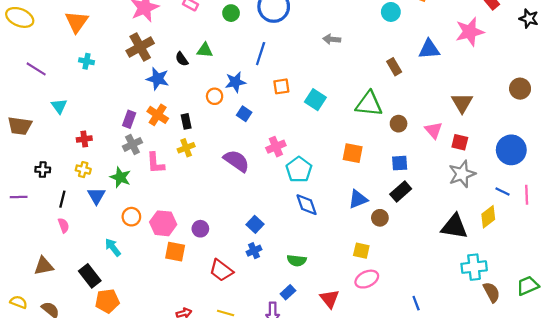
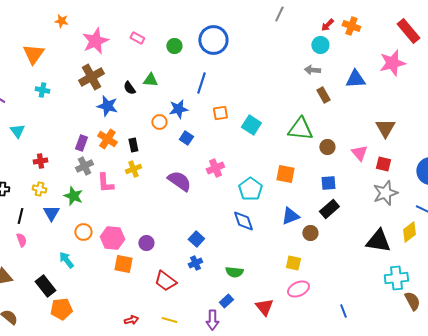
gray arrow: (332, 39) -> (312, 70), moved
cyan pentagon: (299, 170) -> (250, 189), moved

